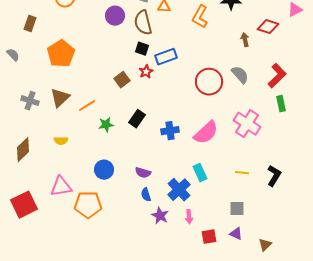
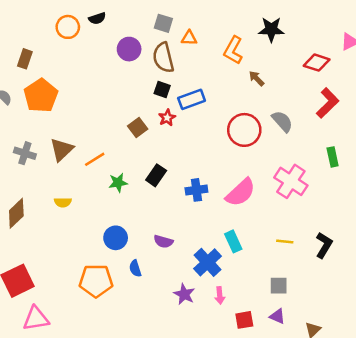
brown arrow: (245, 40) -> (257, 78), moved, turned -32
orange pentagon: (61, 54) -> (41, 96), moved
red L-shape: (277, 76) -> (328, 103), moved
pink triangle: (61, 187) -> (36, 319), moved
blue semicircle: (146, 195) -> (135, 268), moved

